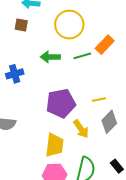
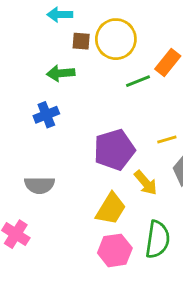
brown square: (21, 25) -> (81, 41), moved
green arrow: (50, 57) -> (61, 73), moved
yellow trapezoid: (54, 145) -> (111, 209), turned 30

